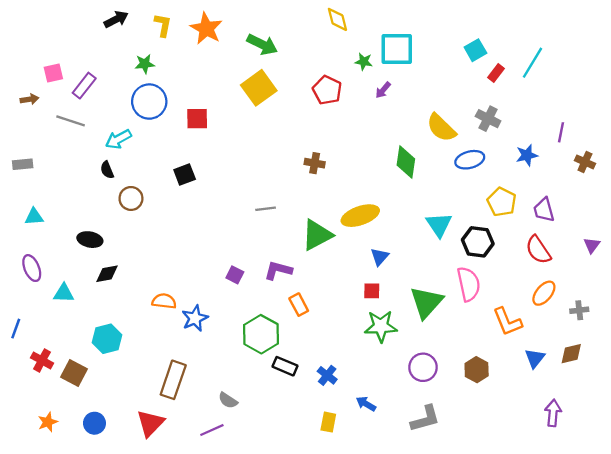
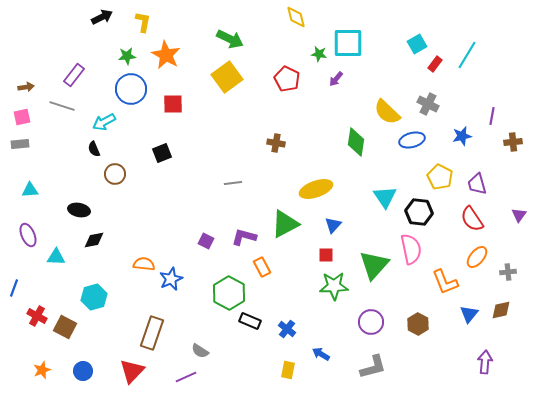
orange star: (206, 29) -> (166, 55), moved
pink square: (53, 73) -> (22, 117), moved
brown cross: (585, 162) -> (513, 142), turned -30
green triangle: (317, 235) -> (285, 224), moved

